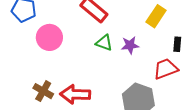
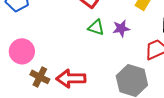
pink circle: (49, 37) -> (22, 51), moved

